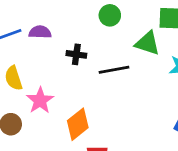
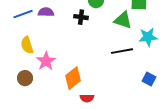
black cross: (76, 54) -> (81, 17), moved
black line: (114, 70) -> (122, 51), moved

